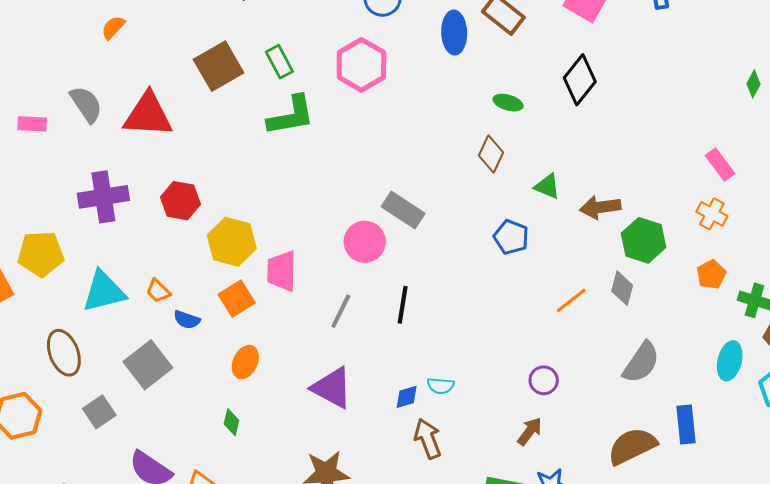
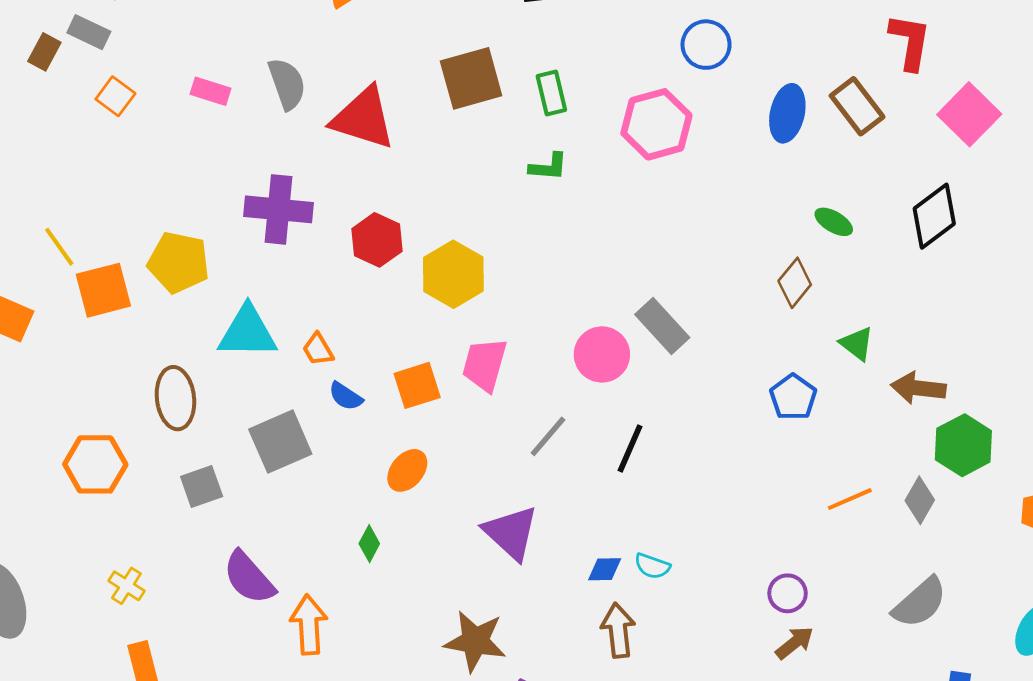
green L-shape: (291, 116) -> (548, 167), size x0.6
yellow hexagon: (232, 242) -> (453, 274), moved
brown arrow: (530, 431) -> (794, 643), moved

